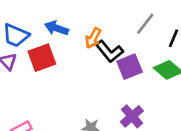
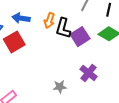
black L-shape: (109, 51) -> (63, 28), turned 65

